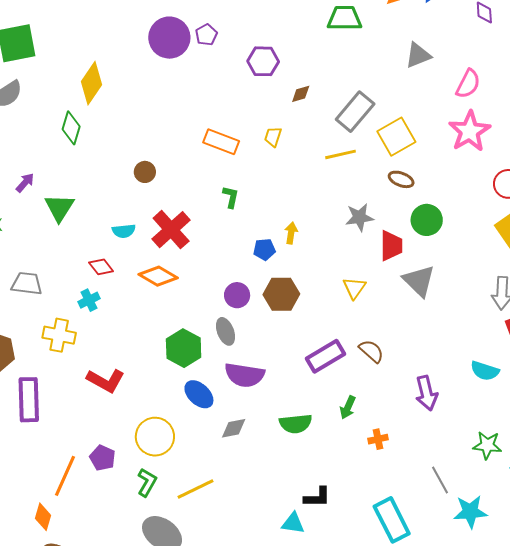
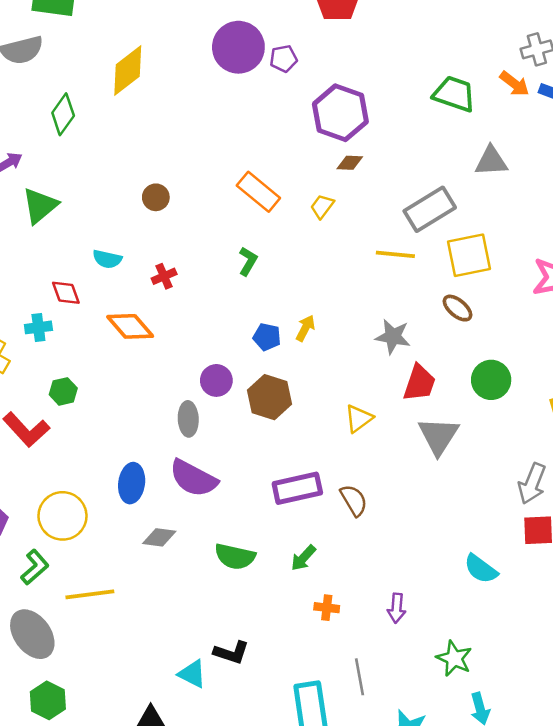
gray triangle: (418, 55) -> (491, 161), moved
purple hexagon: (263, 61) -> (340, 113), size x1.4
brown diamond: (301, 94) -> (350, 163), moved
green diamond: (71, 128) -> (63, 114), moved
green circle: (427, 220) -> (491, 380), moved
red cross: (171, 230) -> (164, 276), size x0.5
green hexagon: (184, 348) -> (63, 391), moved, size x0.6
purple arrow: (426, 393) -> (397, 608), moved, size x0.7
blue ellipse: (199, 394) -> (132, 483), turned 36
gray line: (440, 480) -> (360, 677), moved

